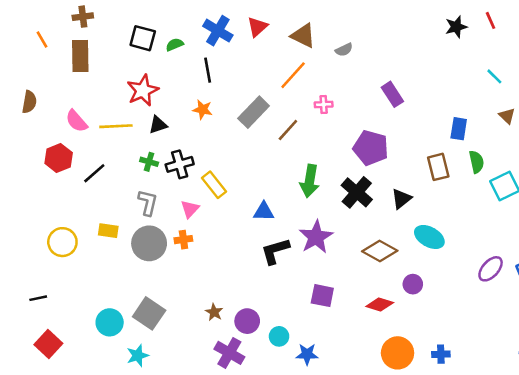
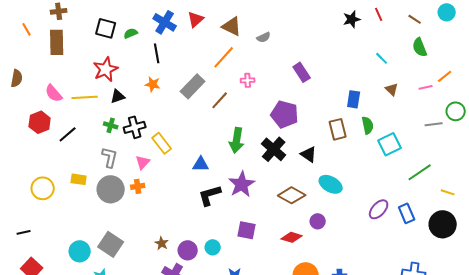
black triangle: (401, 199) -> (309, 154), turned -48
cyan circle: (279, 336) -> (213, 247), moved

